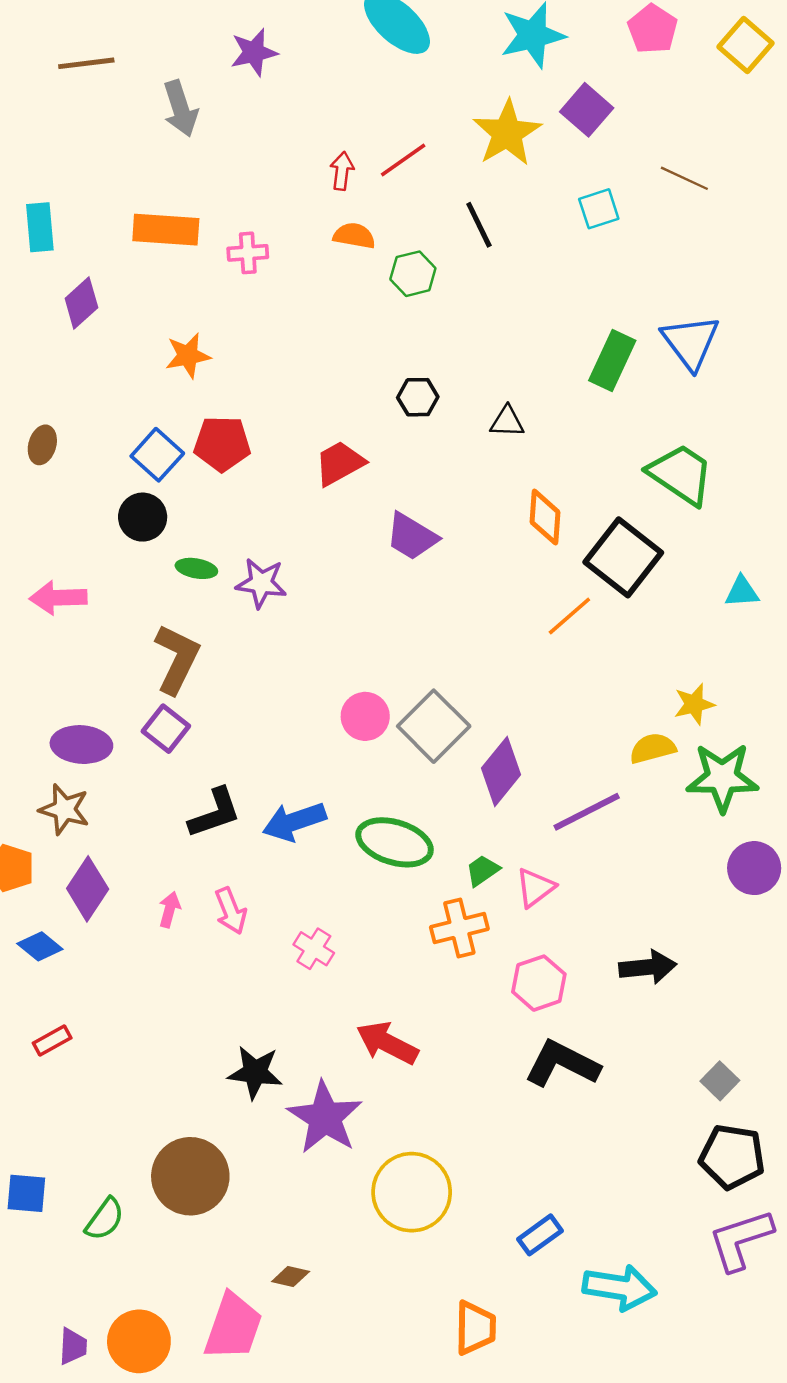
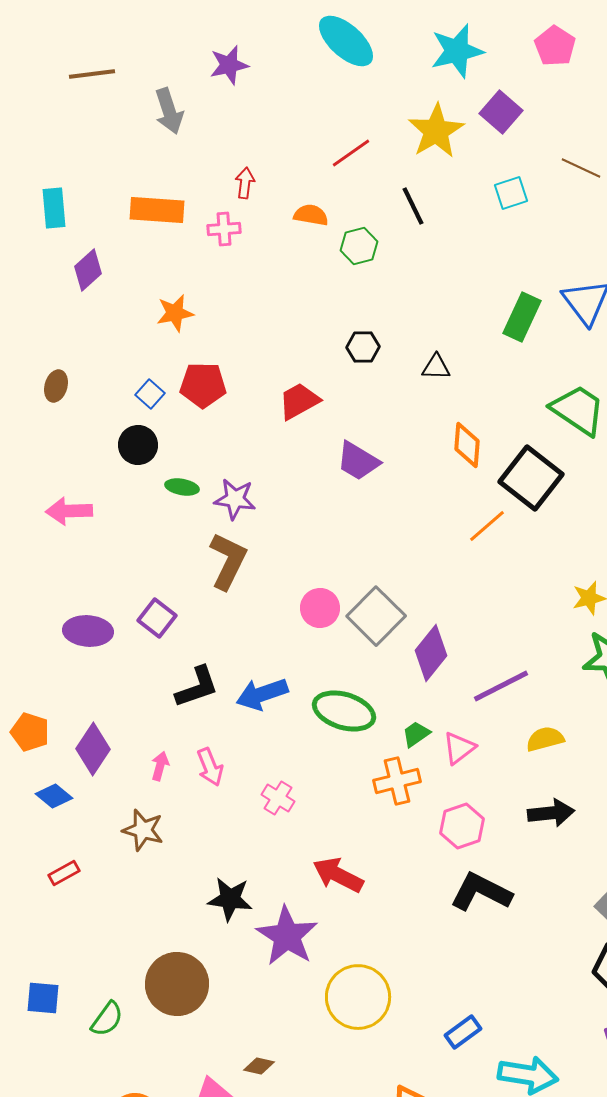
red arrow: (342, 171) -> (245, 183), moved
blue square: (157, 455) -> (150, 394), size x0.7
brown L-shape: (177, 659) -> (228, 561), moved
yellow semicircle: (653, 748) -> (545, 739), moved
brown star: (64, 809) -> (143, 830), moved

